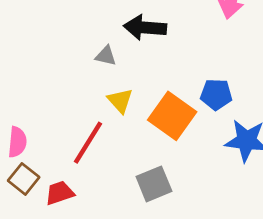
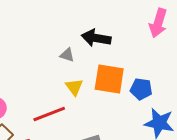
orange square: (172, 116) -> (109, 79), moved, turned -32
red line: (88, 143) -> (49, 114), turned 32

